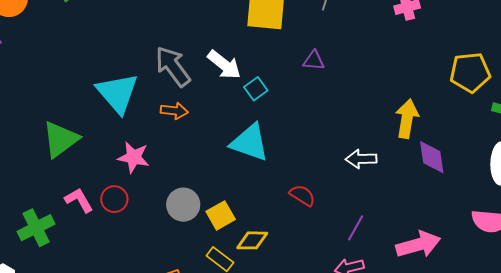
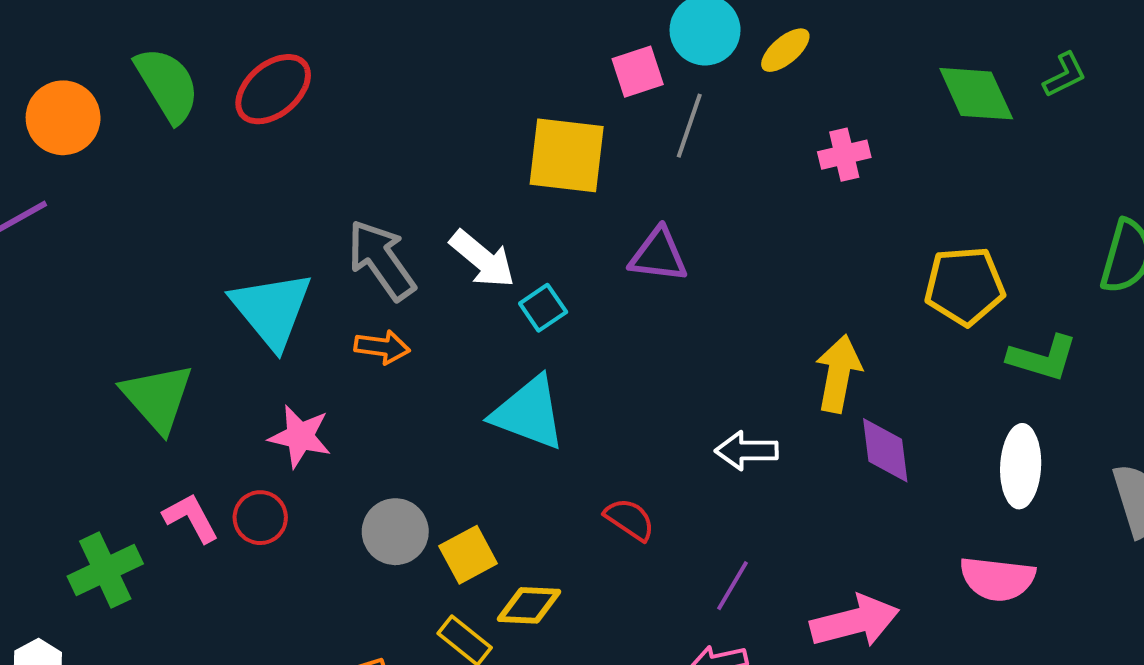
purple triangle: (314, 61) -> (658, 255), size x1.4
green triangle: (60, 139) -> (157, 398), turned -36

